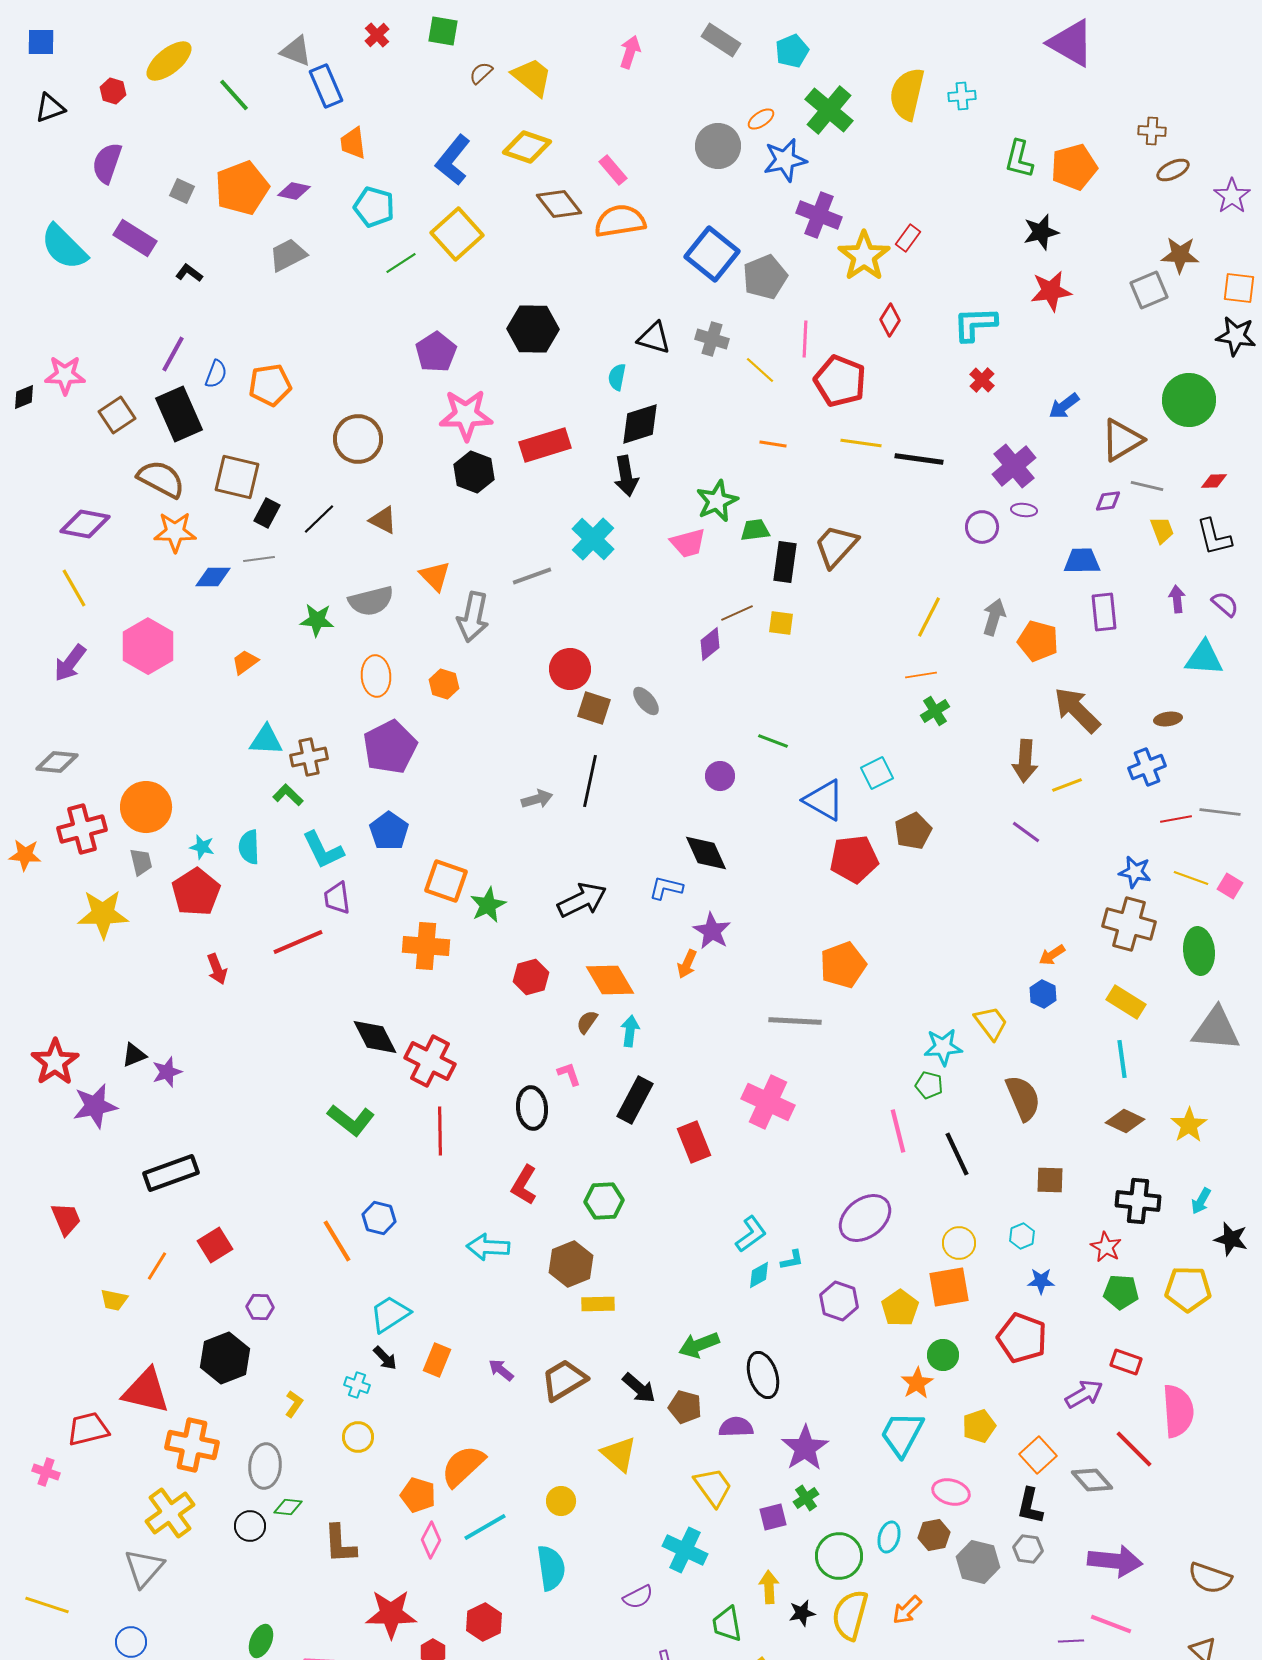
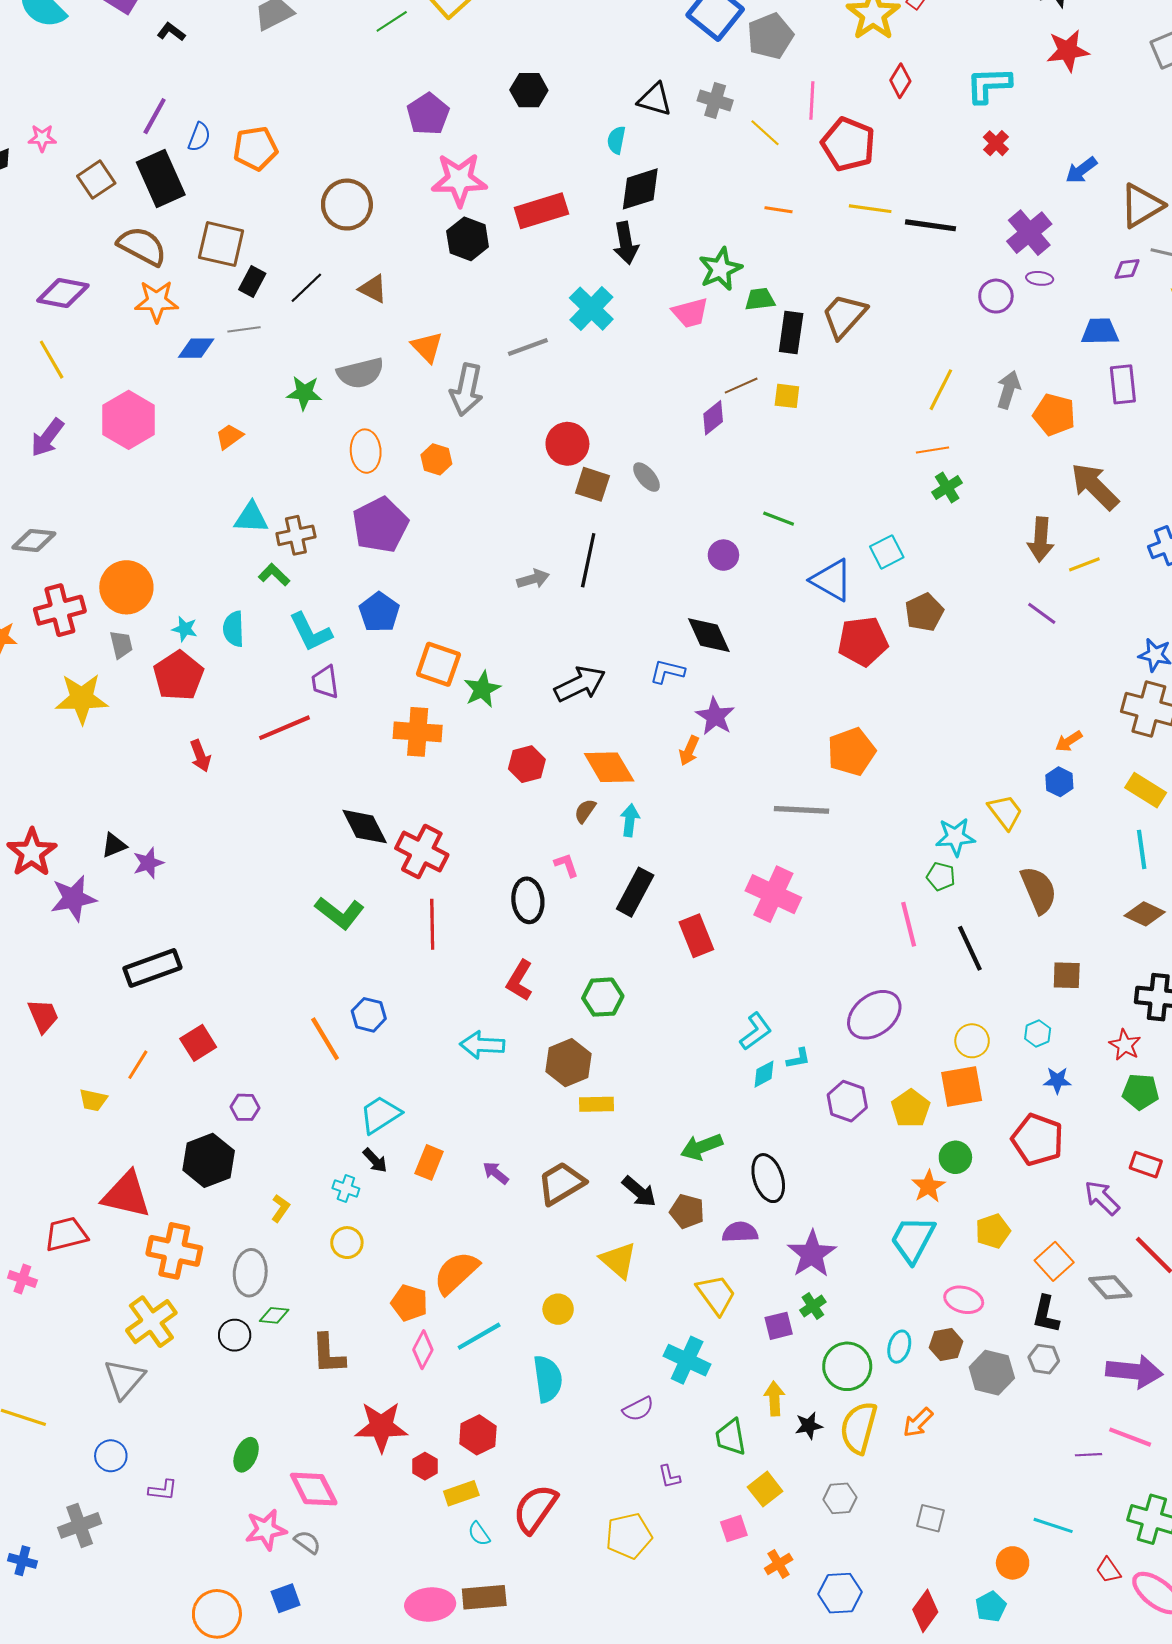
black hexagon: (533, 329) -> (529, 90), size x0.7
pink star: (65, 375) -> (42, 138), size x0.7
purple arrow: (1084, 1394) -> (1102, 1198), turned -105

